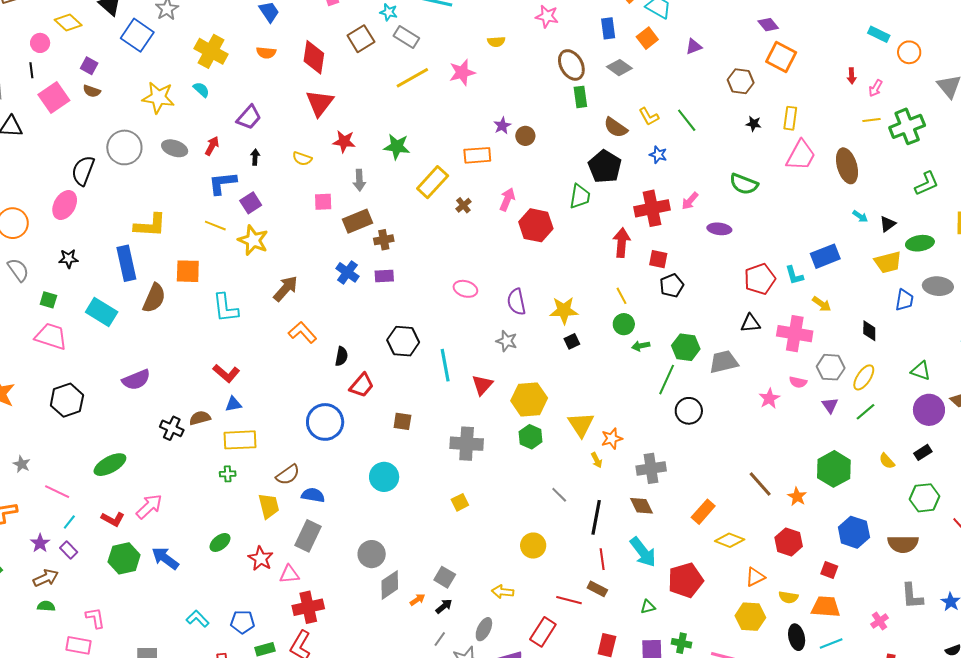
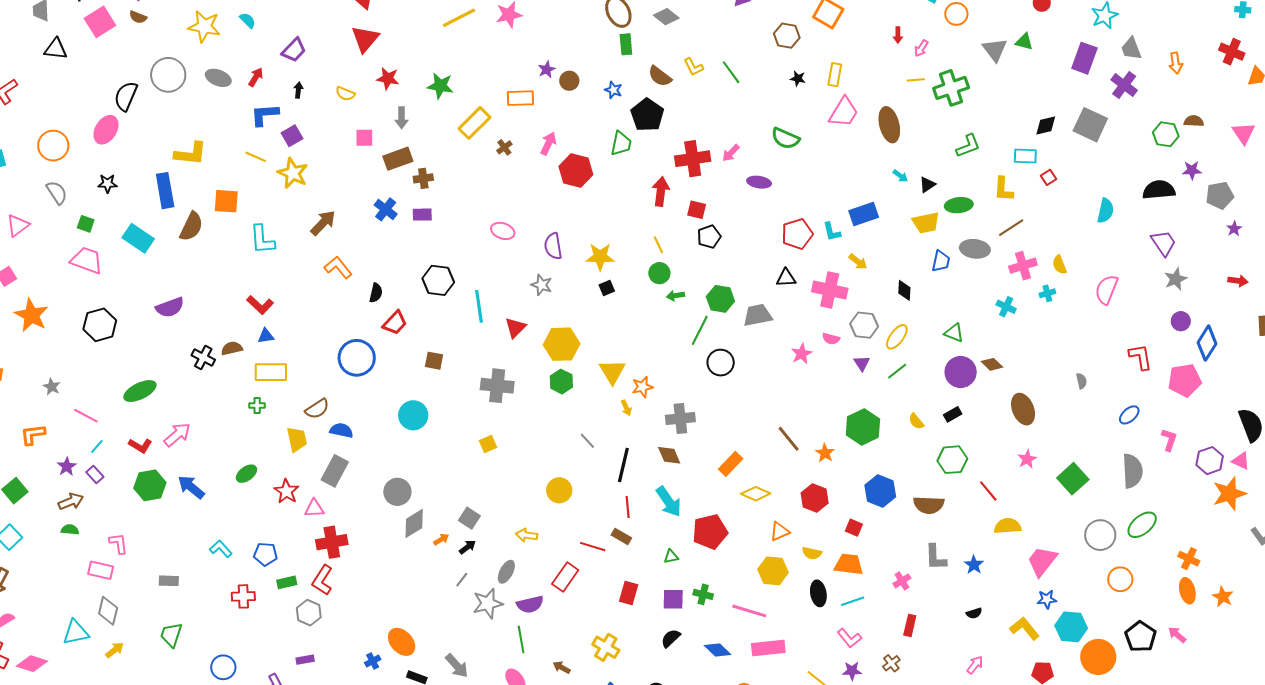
blue star: (658, 155) -> (613, 90), moved

